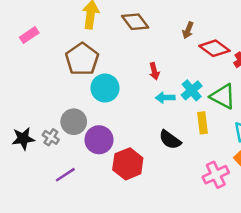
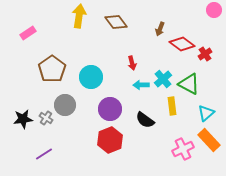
brown pentagon: (82, 59) -> (52, 69), moved
purple circle: (99, 140) -> (110, 109), moved
purple line: (65, 175) -> (44, 154), moved

